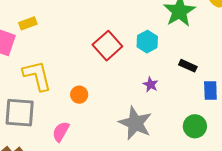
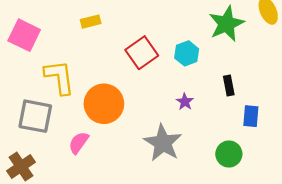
yellow rectangle: (28, 23) -> (91, 22), moved
black rectangle: (188, 66) -> (229, 86), turned 48
orange circle: (79, 95) -> (104, 104), size x2.0

